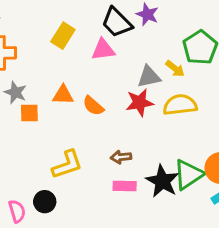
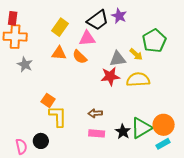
black trapezoid: (117, 22) -> (98, 20), turned -85
orange triangle: (63, 95) -> (59, 53), moved
orange semicircle: (93, 106) -> (80, 57), moved
orange square: (29, 113) -> (48, 100), moved, turned 32
yellow L-shape: (67, 165) -> (58, 116), turned -75
black star: (162, 181) -> (123, 132), size x0.7

